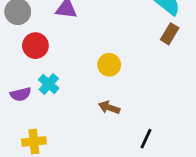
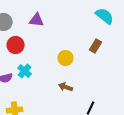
brown rectangle: (170, 34) -> (96, 46), moved

